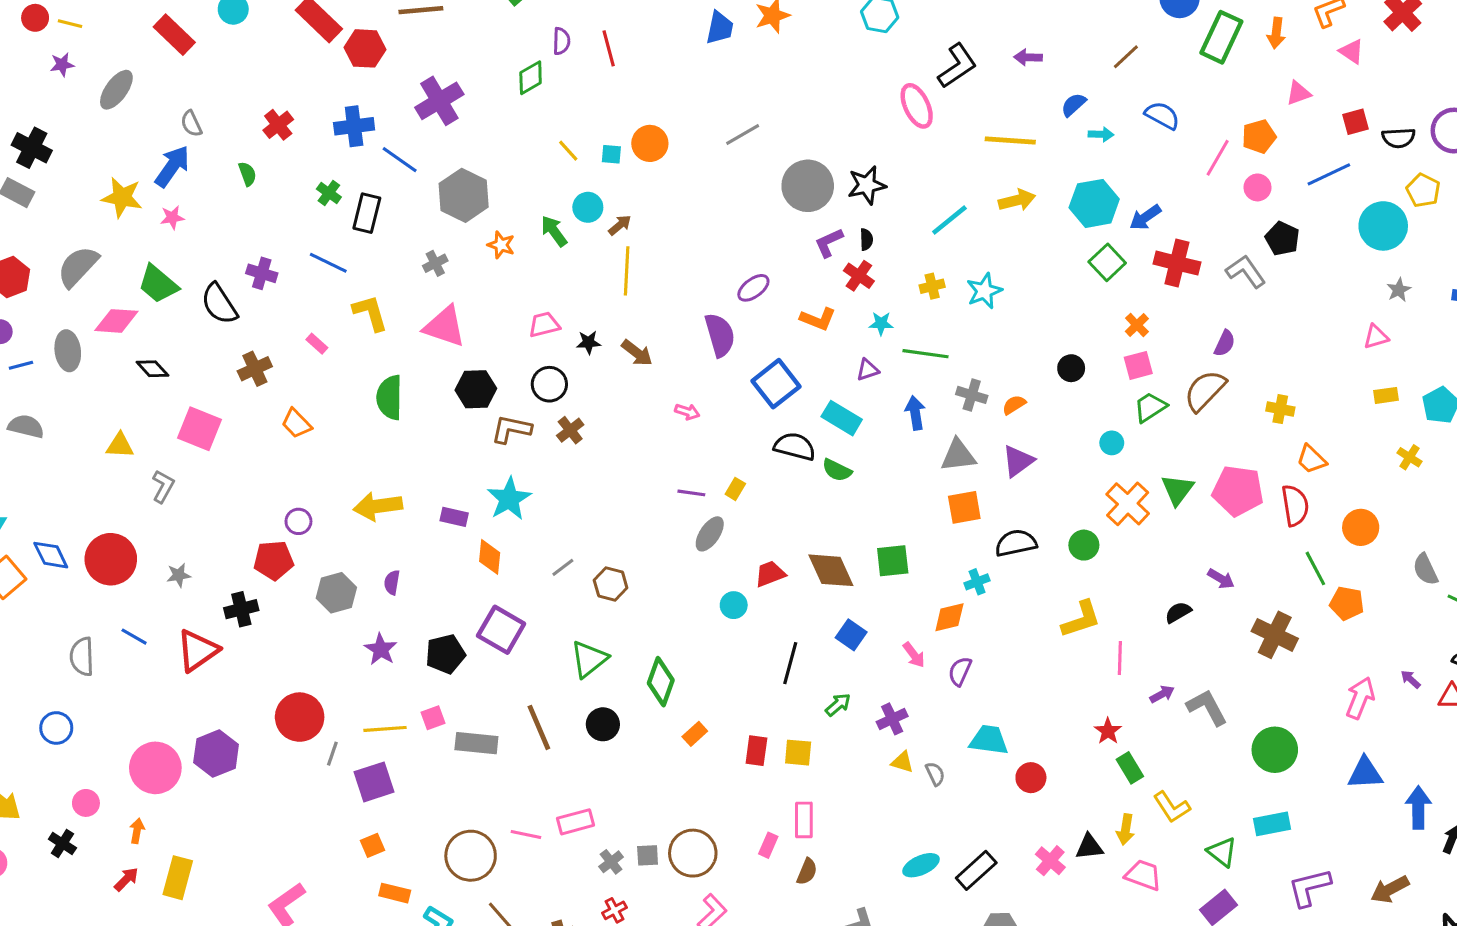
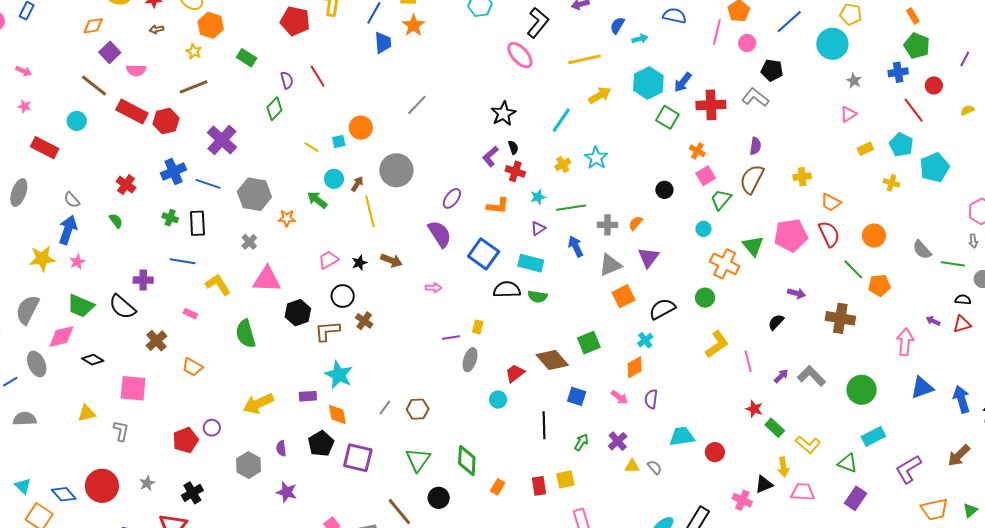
gray circle: (808, 186) -> (396, 170), moved
red pentagon: (274, 560) -> (185, 440), moved
black pentagon: (445, 654) -> (321, 444), moved

